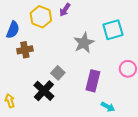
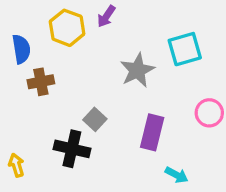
blue semicircle: (13, 30) -> (21, 49), turned -30
black cross: (44, 91) -> (72, 149), turned -30

